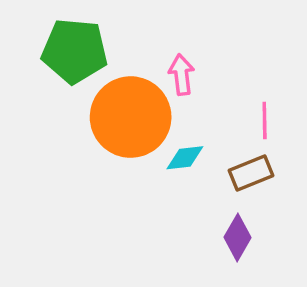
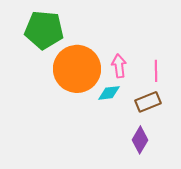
pink arrow: (181, 75) -> (119, 66), moved

